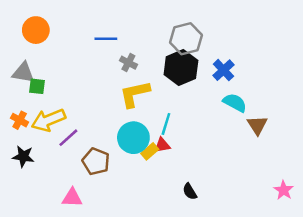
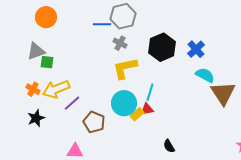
gray hexagon: (186, 39) -> (123, 16), moved
gray triangle: (23, 73) -> (36, 51), turned -30
brown triangle: (257, 125) -> (223, 93), size x1.5
black star: (23, 156) -> (36, 118), turned -30

